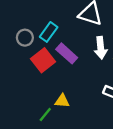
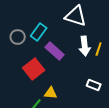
red square: (43, 60) -> (34, 69), moved

